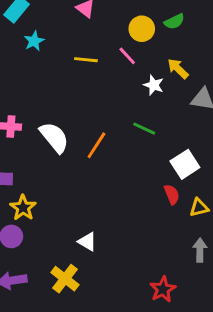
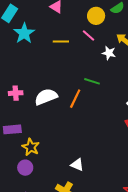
cyan star: (34, 41) -> (24, 33), size x1.5
green line: (144, 129) -> (92, 81), moved
white semicircle: (54, 137) -> (46, 97), turned -65

